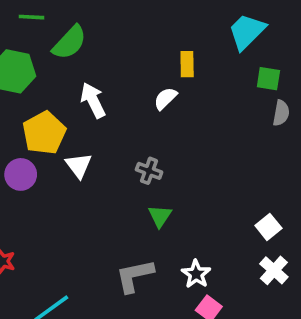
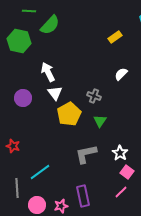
yellow rectangle: (187, 64) -> (115, 37), turned 56
white semicircle: (165, 99) -> (121, 74), moved
white arrow: (93, 100) -> (48, 72), moved
yellow pentagon: (44, 133) -> (69, 114), moved

